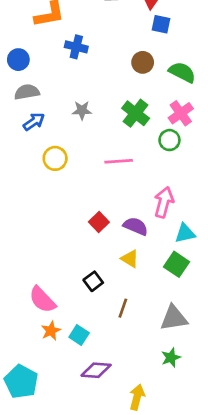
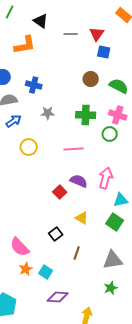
blue cross: (76, 47) -> (34, 85), moved
green cross: (136, 113) -> (86, 115), turned -36
pink cross: (181, 113) -> (118, 115), turned -36
purple semicircle: (136, 226) -> (79, 181), moved

